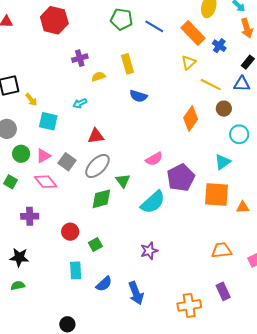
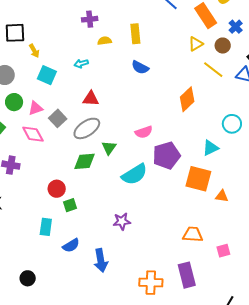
blue cross: (219, 46) -> (236, 27), moved
brown circle: (224, 109) -> (223, 46), moved
red circle: (70, 232) -> (57, 189), moved
purple rectangle: (223, 291) -> (187, 275), size x1.4

